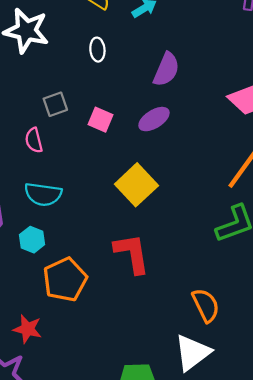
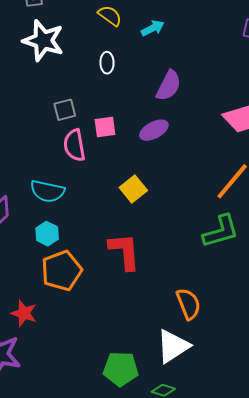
pink square: (100, 120) -> (105, 127), turned -35
pink semicircle: (34, 140) -> (74, 145), moved, size x1.4
yellow square: (136, 185) -> (133, 189), size x0.7
cyan hexagon: (32, 240) -> (47, 234), moved

